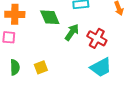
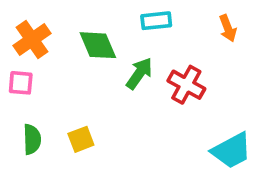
orange cross: (15, 14) -> (32, 40), turned -36
cyan trapezoid: (101, 67) -> (232, 151), moved

